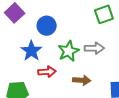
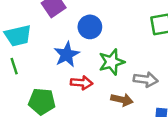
gray arrow: (94, 48) -> (146, 80), moved

